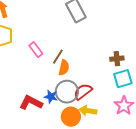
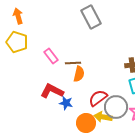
brown line: (58, 57) -> (73, 63), turned 56
gray circle: (67, 92) -> (116, 107), moved
red L-shape: (31, 103) -> (52, 91), moved

